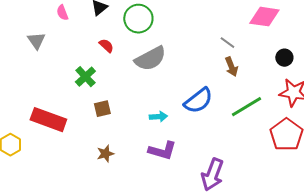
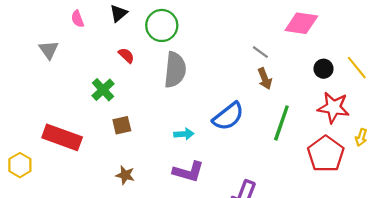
gray semicircle: (150, 59) -> (175, 70), turned -56
green line: (246, 107) -> (281, 123), turned -40
brown star: (105, 154) -> (125, 175), turned 30

